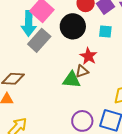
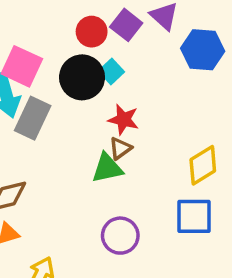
cyan square: (105, 31) -> (111, 71), moved, turned -32
purple circle: (82, 121) -> (120, 236), moved

